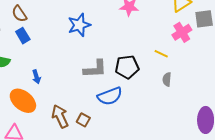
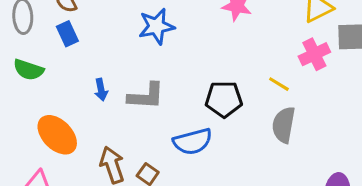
gray L-shape: (95, 69) -> (146, 96), moved
blue arrow: (36, 77) -> (101, 90), moved
gray semicircle: (167, 79) -> (284, 125), size x1.6

